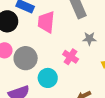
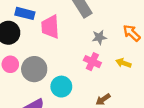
pink cross: (71, 57) -> (92, 62), moved

